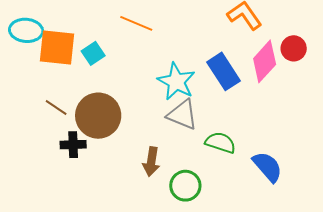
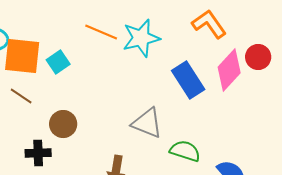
cyan star: (176, 81) -> (141, 38), moved, turned 30
brown line: (56, 108) -> (21, 96), moved
brown circle: (98, 116) -> (63, 124), size x0.6

